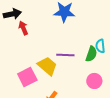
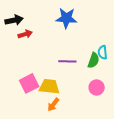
red arrow: (23, 28) -> (25, 34), turned 96
yellow trapezoid: (47, 66) -> (49, 86), moved, turned -35

